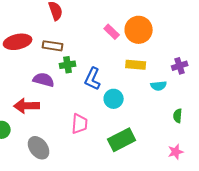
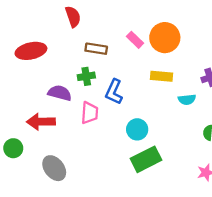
brown rectangle: (53, 46) -> (96, 49), moved
cyan circle: (114, 99) -> (137, 129), moved
pink trapezoid: (80, 124) -> (90, 113), moved

